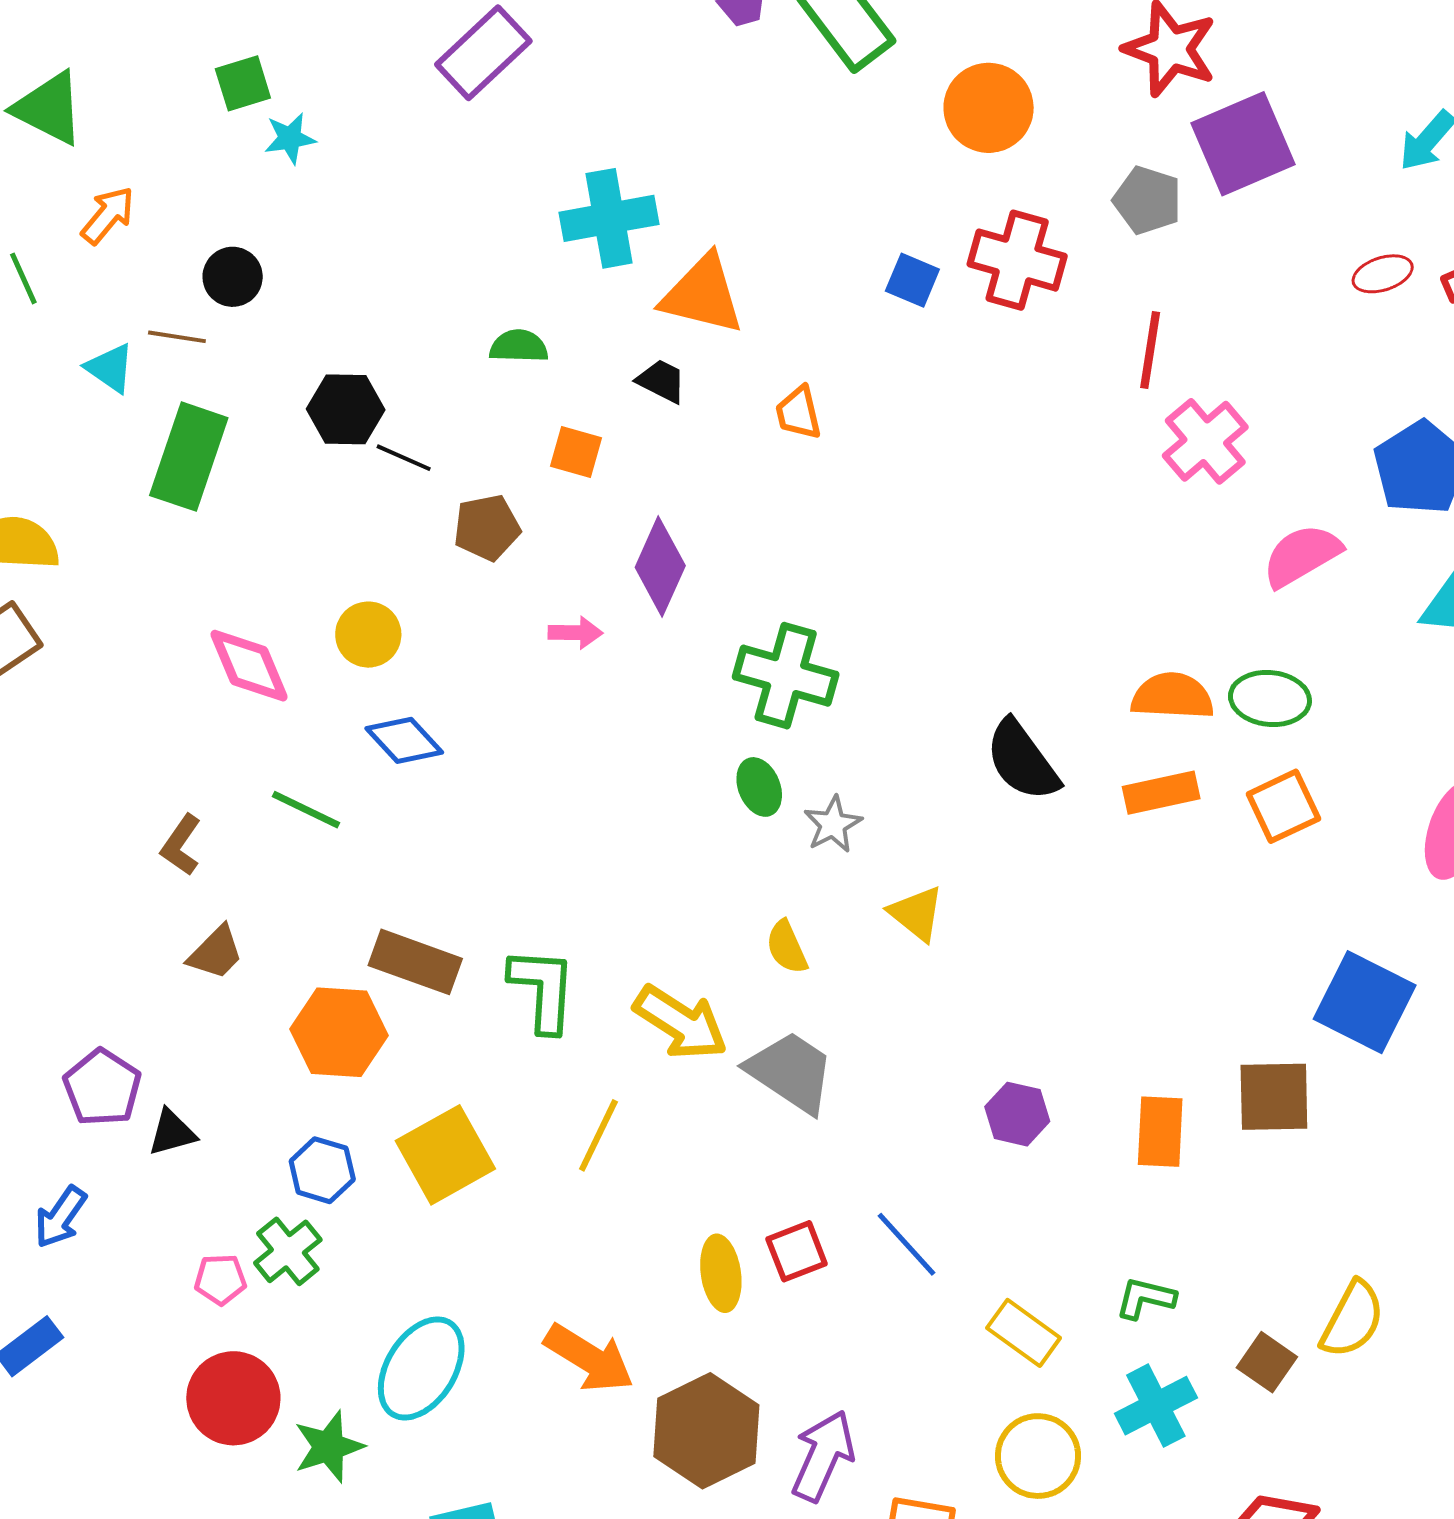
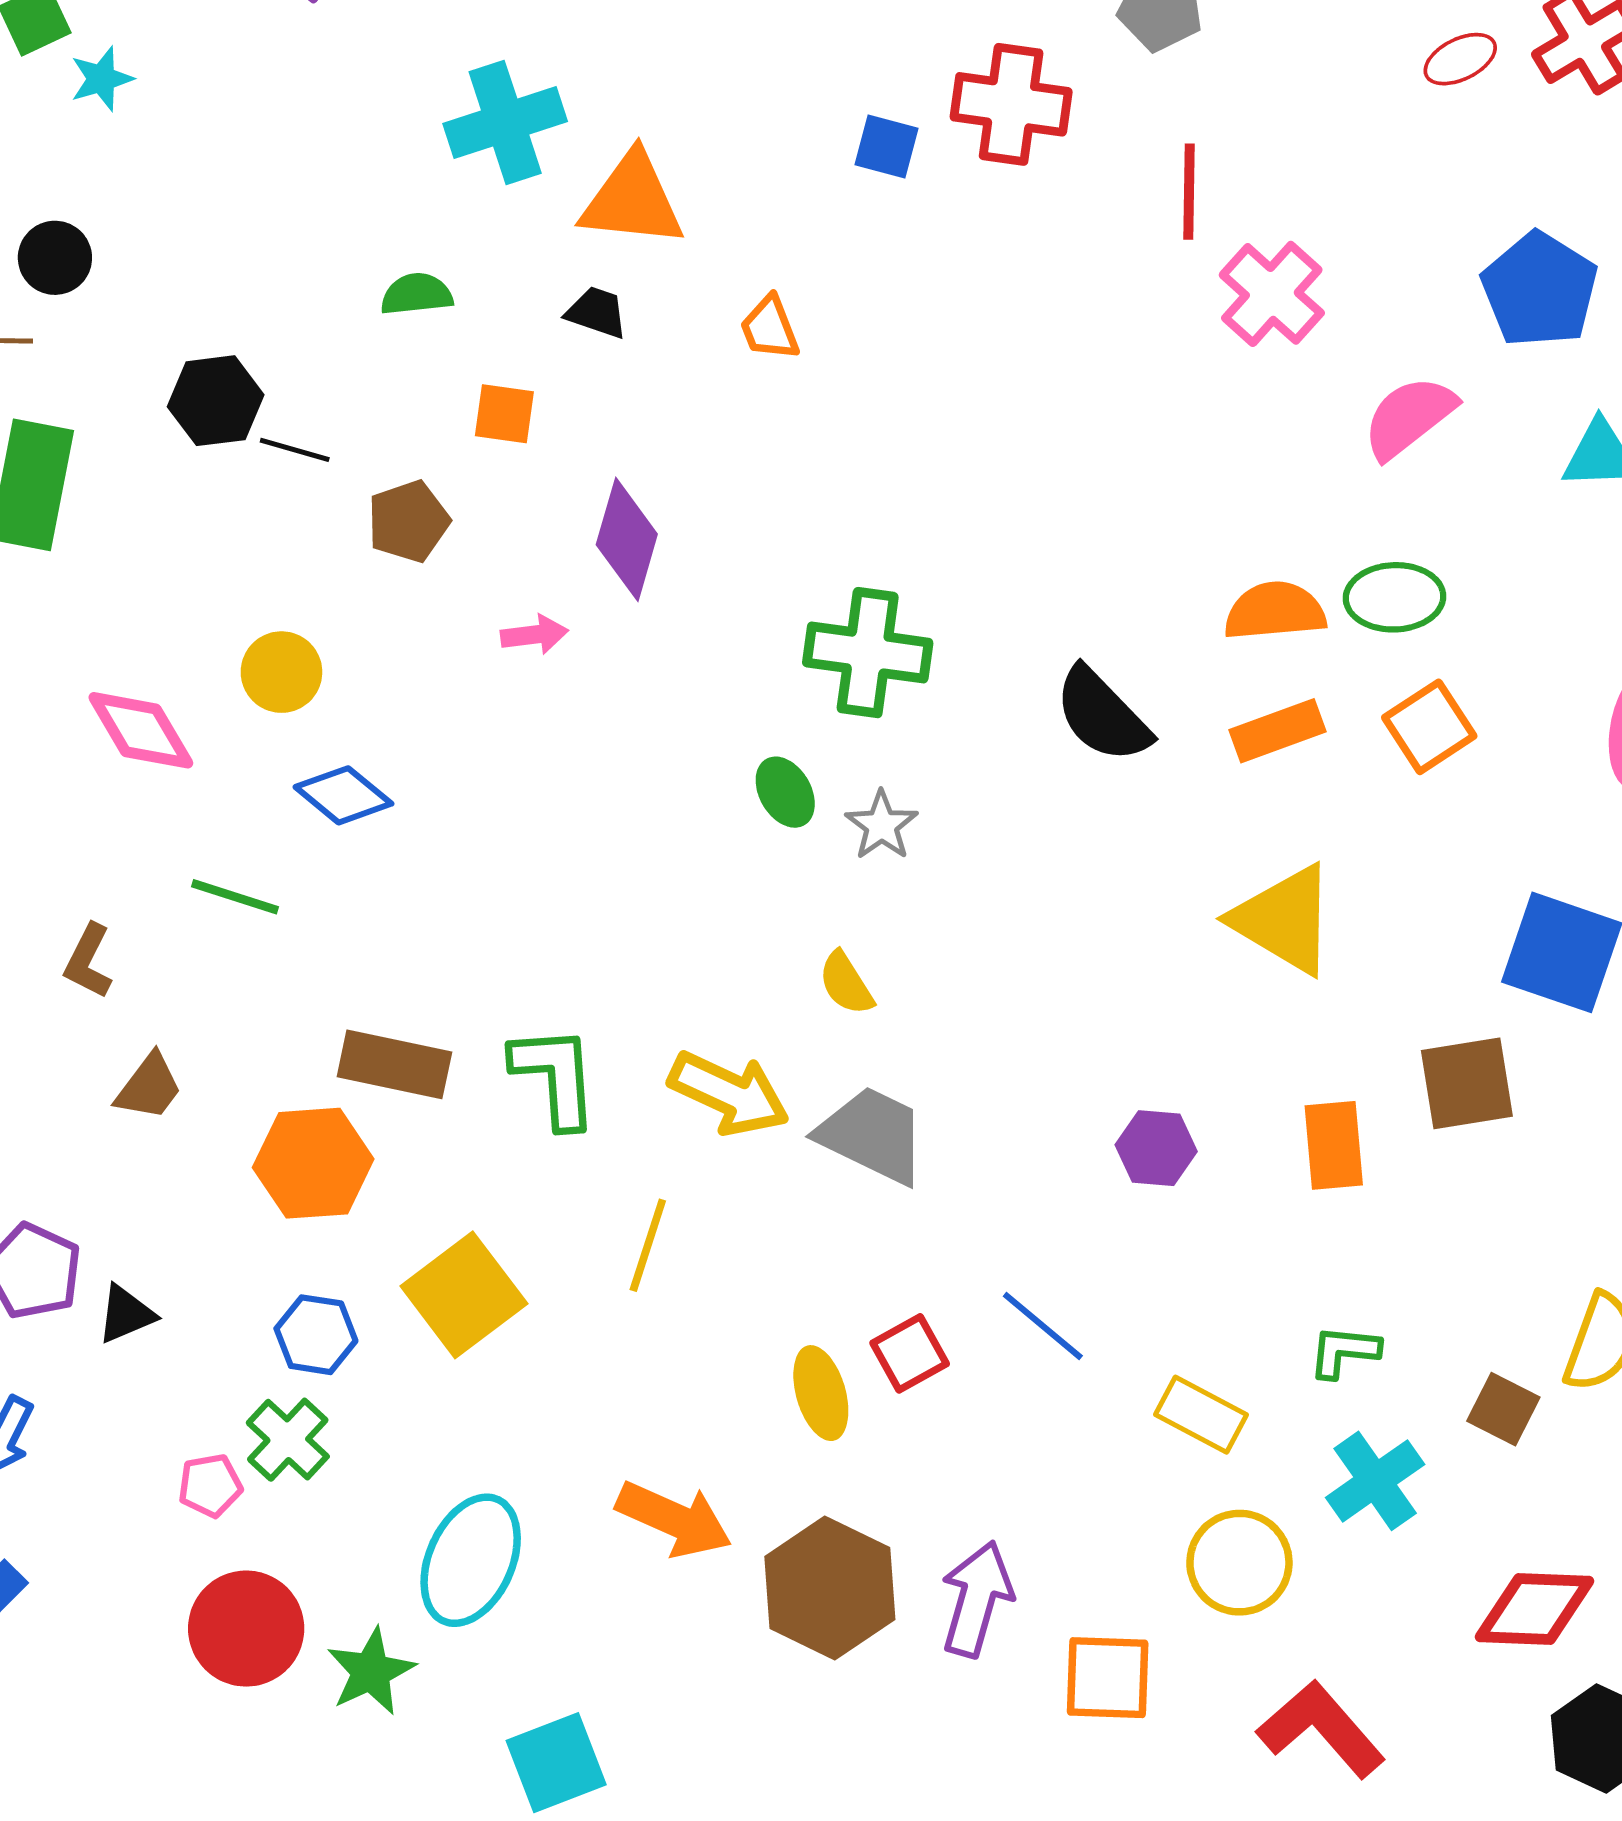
green cross: (786, 676) -> (868, 653), moved
yellow triangle: (917, 914) -> (1284, 920), moved, size x1.6

